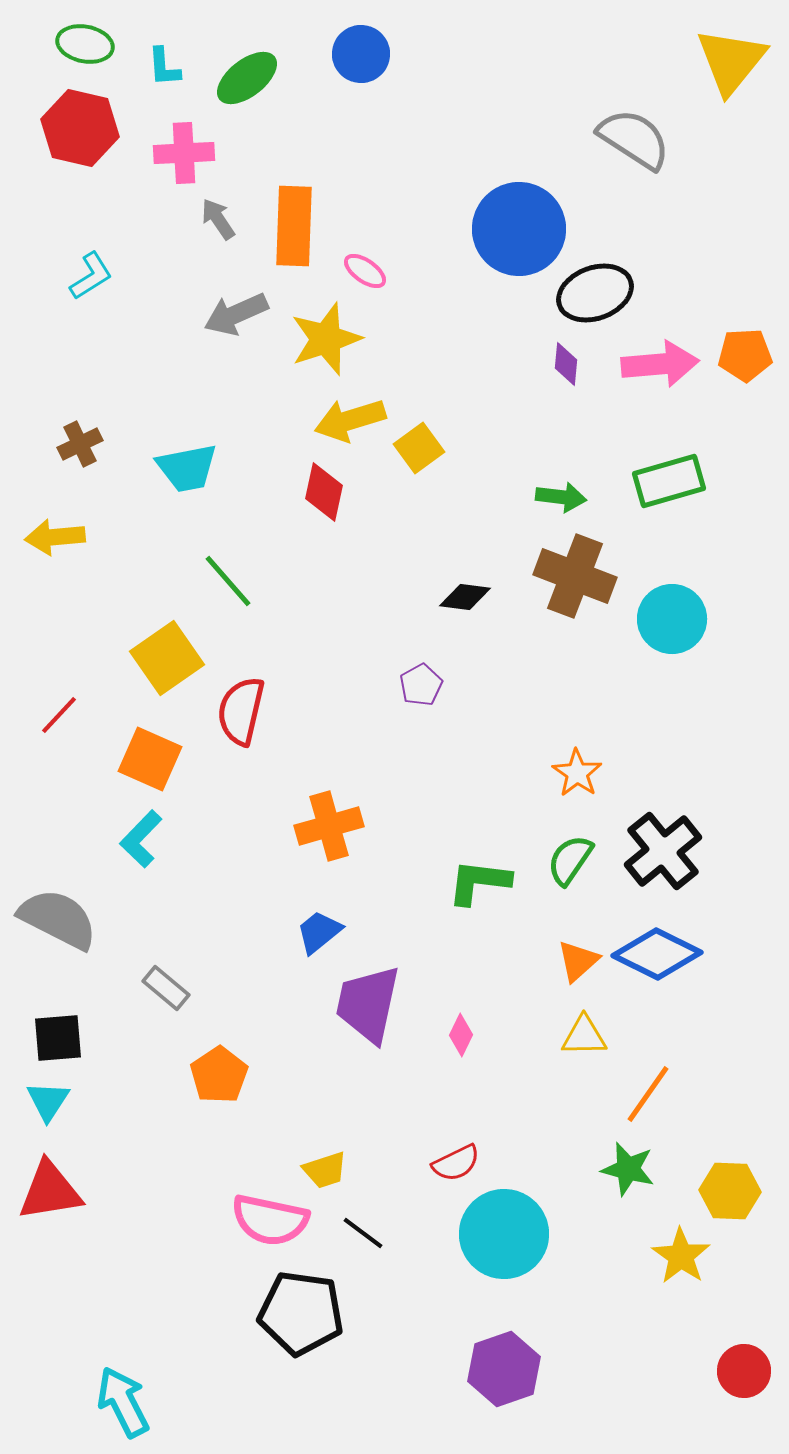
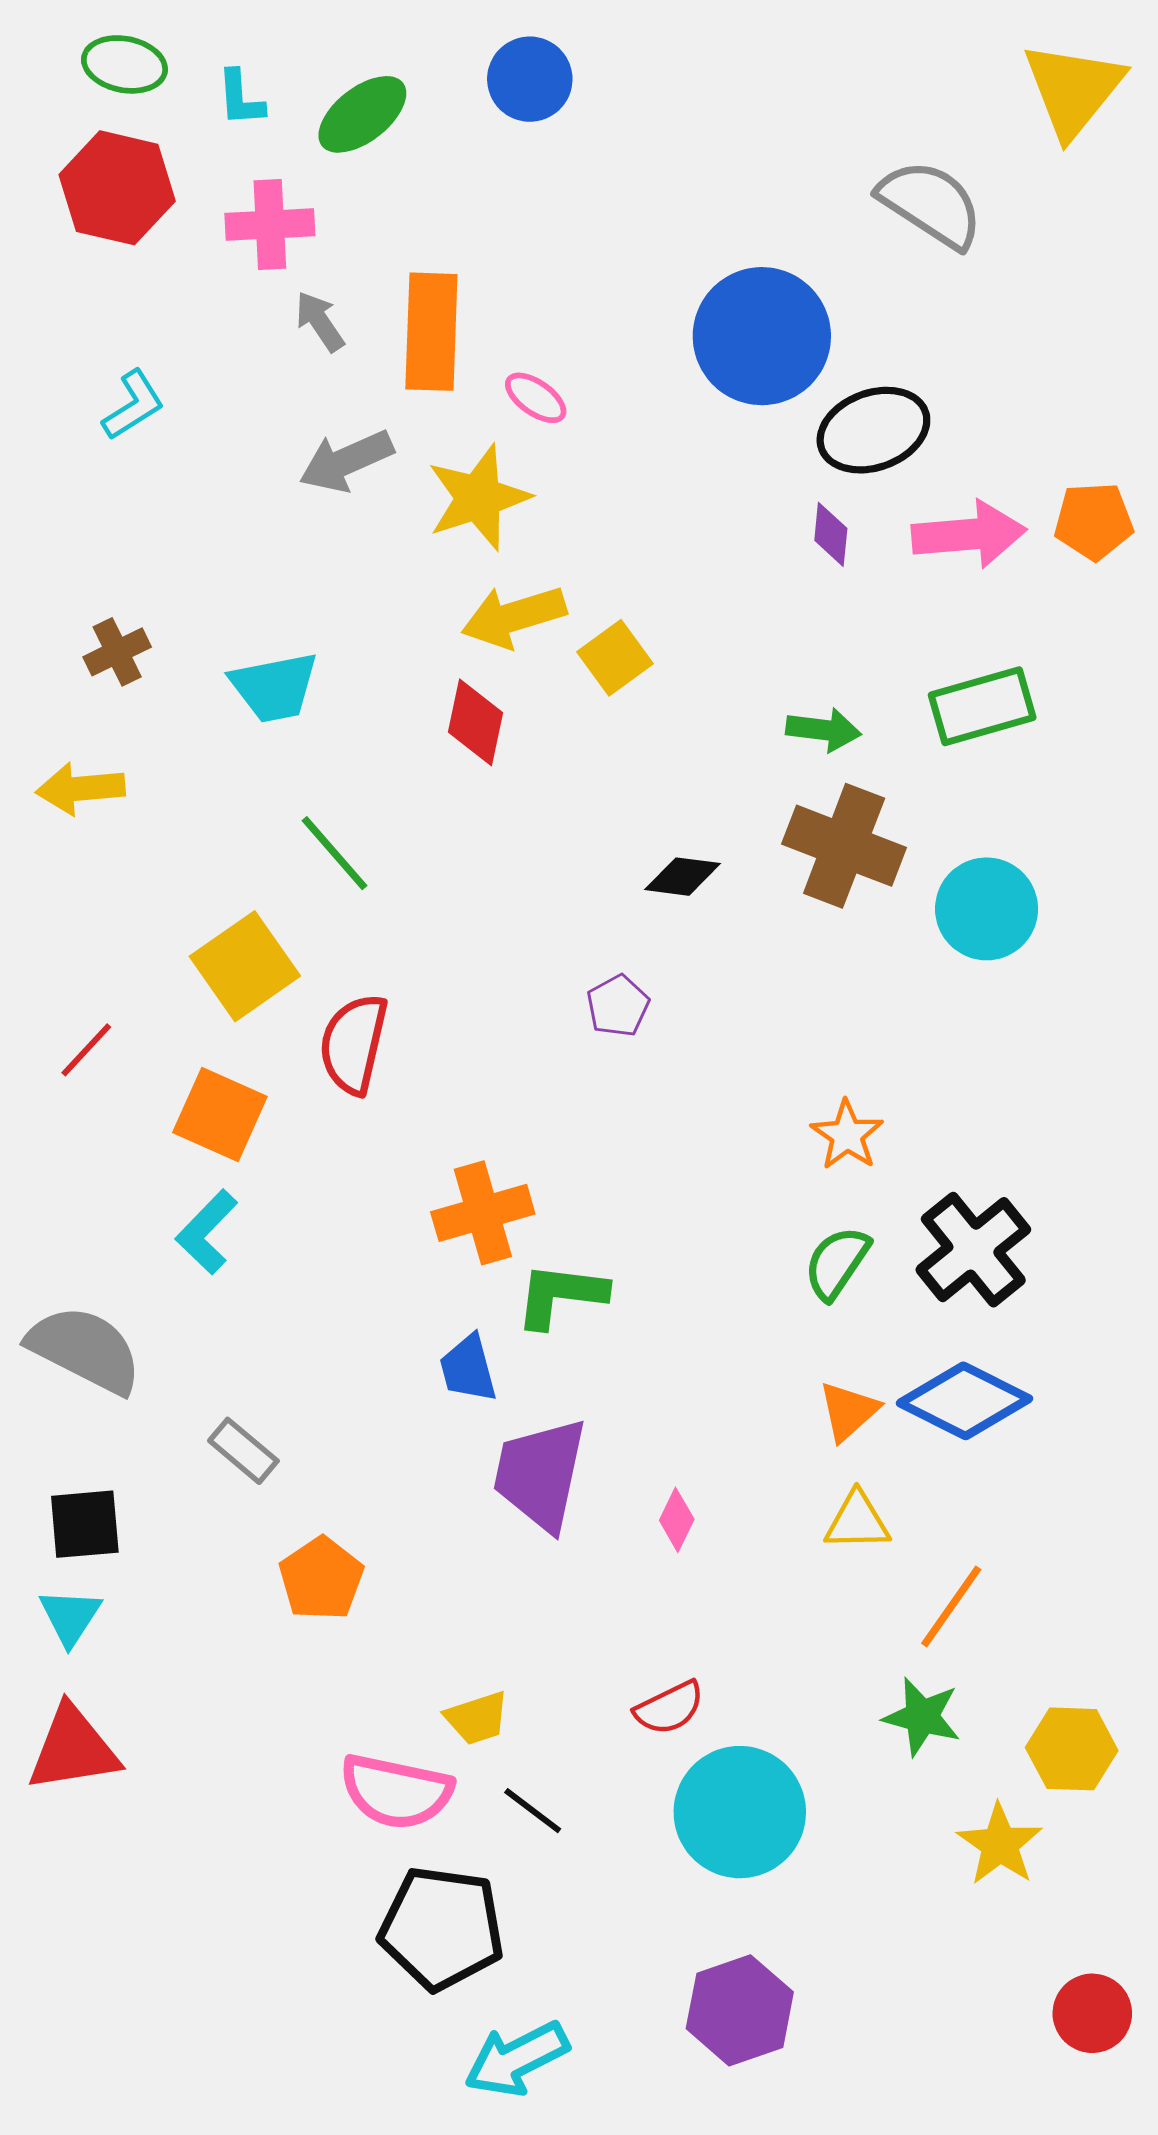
green L-shape: (479, 882) -> (561, 1295), moved
blue trapezoid: (319, 932) -> (468, 1369), turned -66
cyan arrow: (123, 1402) -> (517, 2059), moved, turned -90

